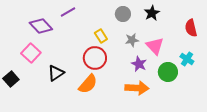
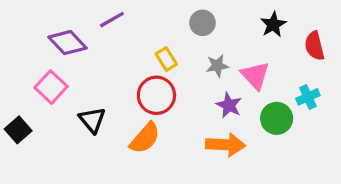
black star: (152, 13) -> (273, 24), moved
cyan cross: (187, 59) -> (308, 97), turned 32
black triangle: (56, 73) -> (92, 120), turned -36

